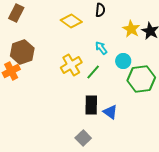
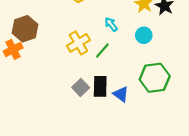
cyan circle: (123, 61) -> (144, 35), moved
green hexagon: (141, 79) -> (155, 78), moved
gray square: (83, 138) -> (81, 88), moved

